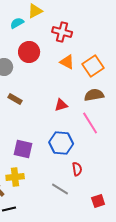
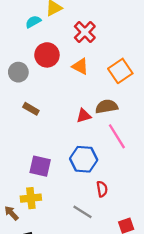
red cross: (62, 32) -> (85, 32), turned 30
orange triangle: (67, 62) -> (80, 66), moved
brown semicircle: (94, 95) -> (107, 107), moved

